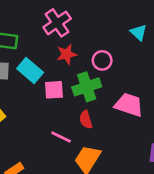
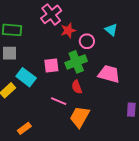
cyan triangle: (139, 32) -> (111, 30), moved
red star: (67, 54) -> (68, 30), moved
cyan rectangle: (30, 70) -> (26, 77), moved

